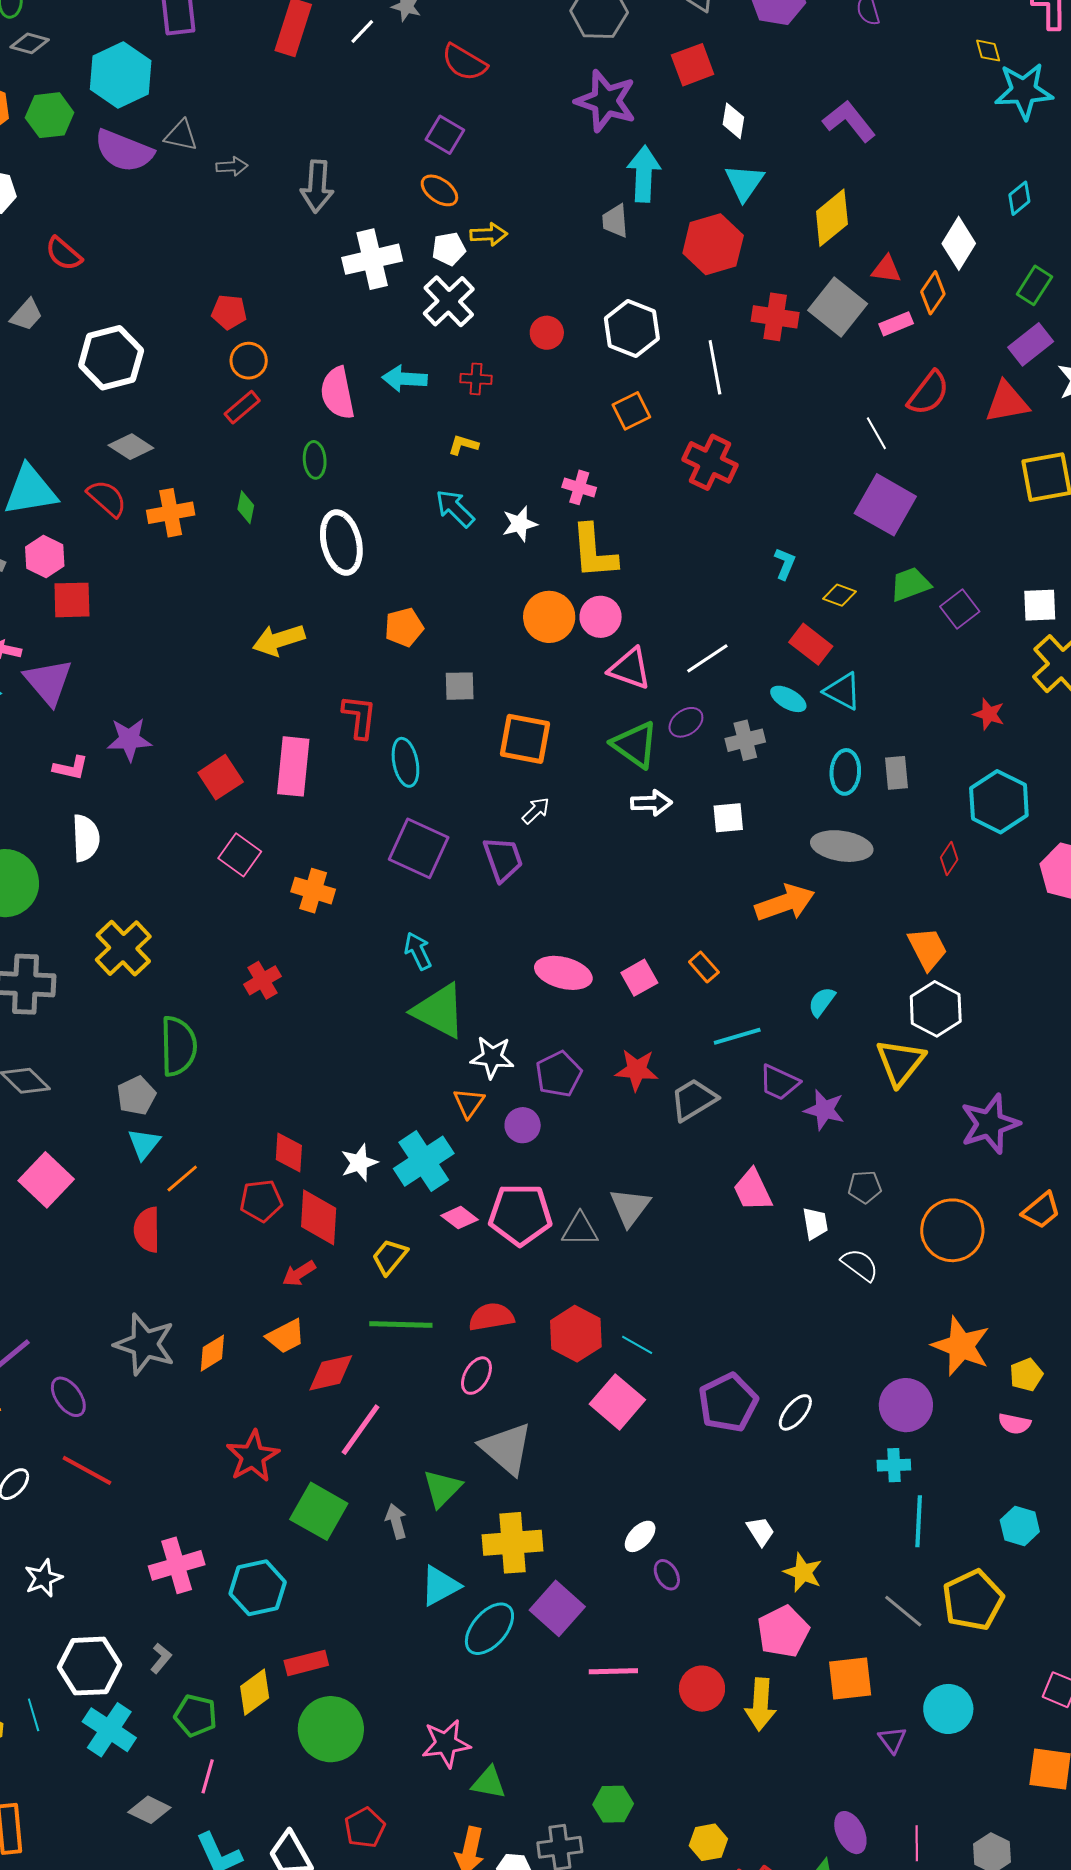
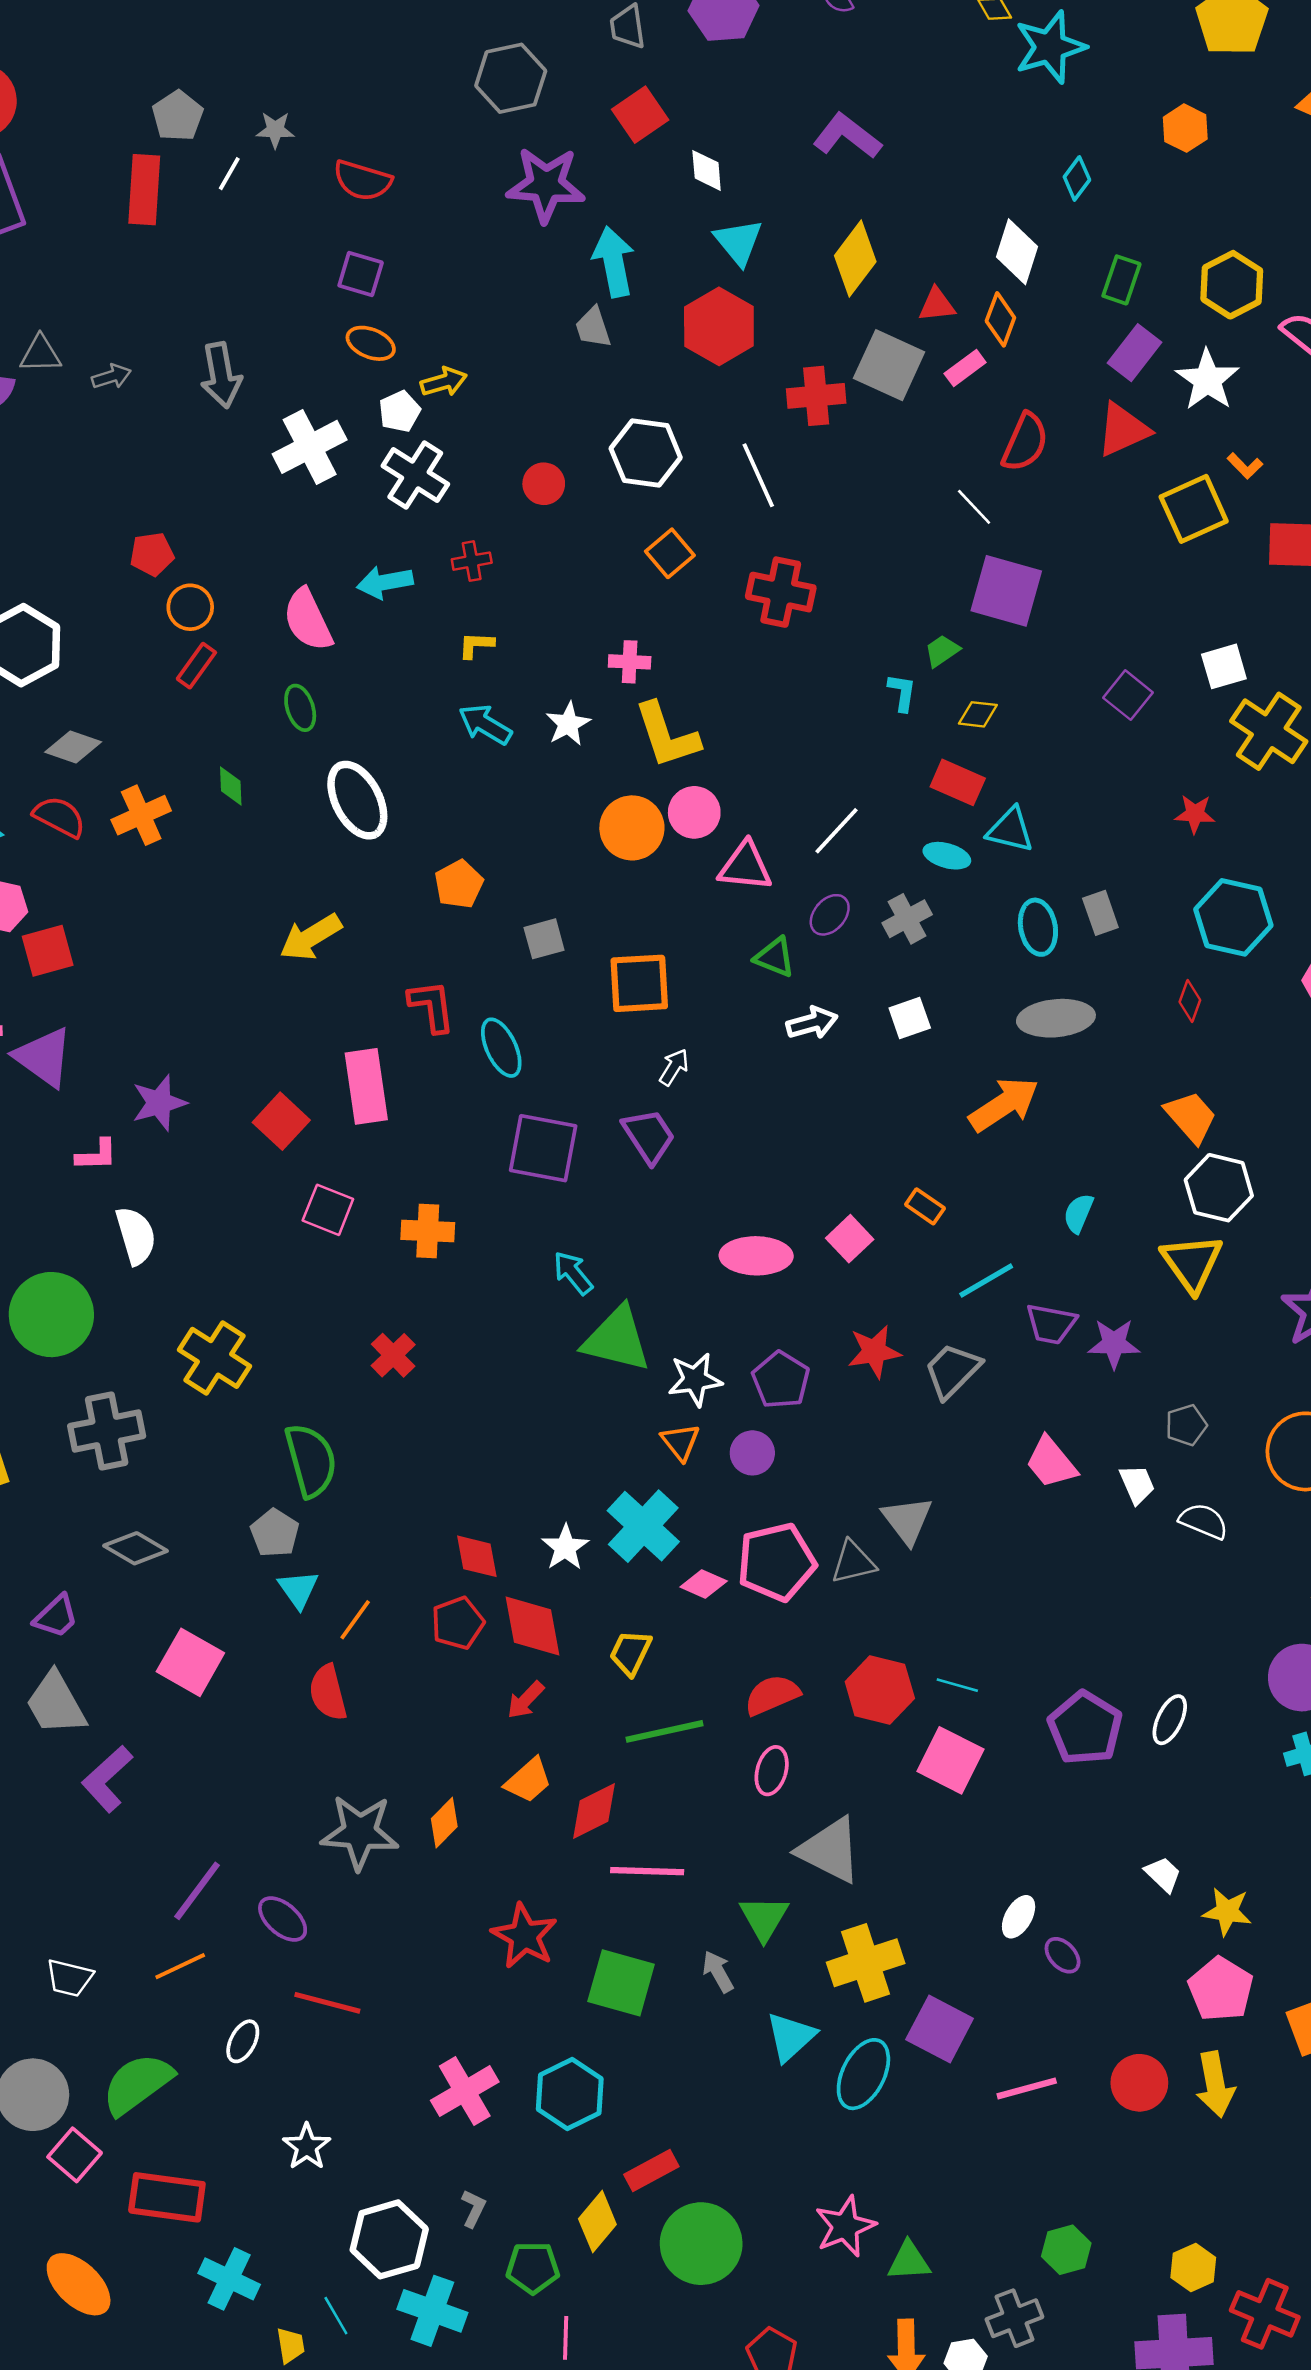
green trapezoid: (910, 584) -> (942, 651), moved, size x0.7
green triangle: (635, 745) -> (775, 957), size x0.7
pink line: (360, 1430) -> (647, 1871), turned 70

